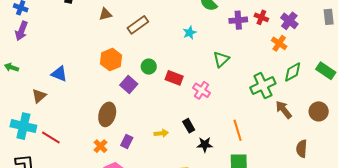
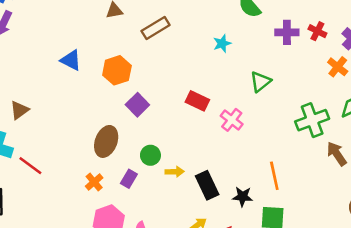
green circle: (149, 67) -> (150, 155), moved
blue triangle: (59, 74) -> (71, 60), moved
black rectangle: (189, 126) -> (207, 185), moved, size x1.5
black star: (205, 145) -> (243, 197), moved

